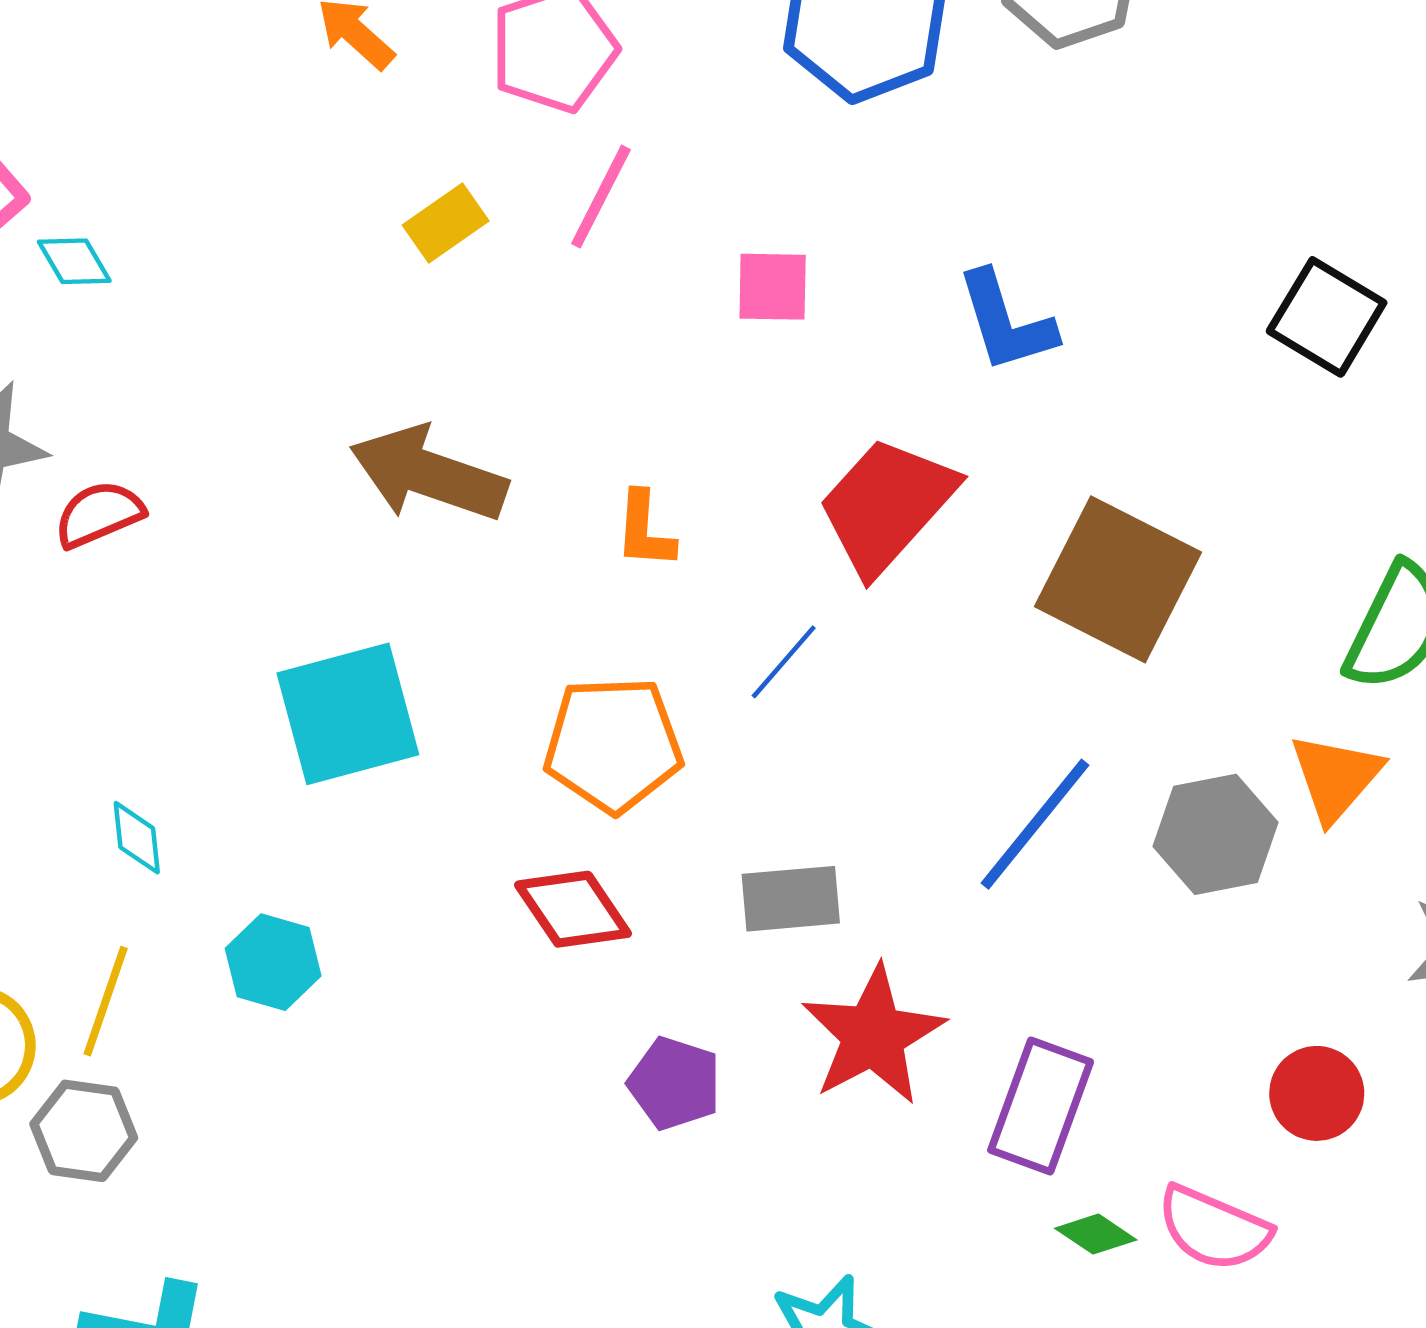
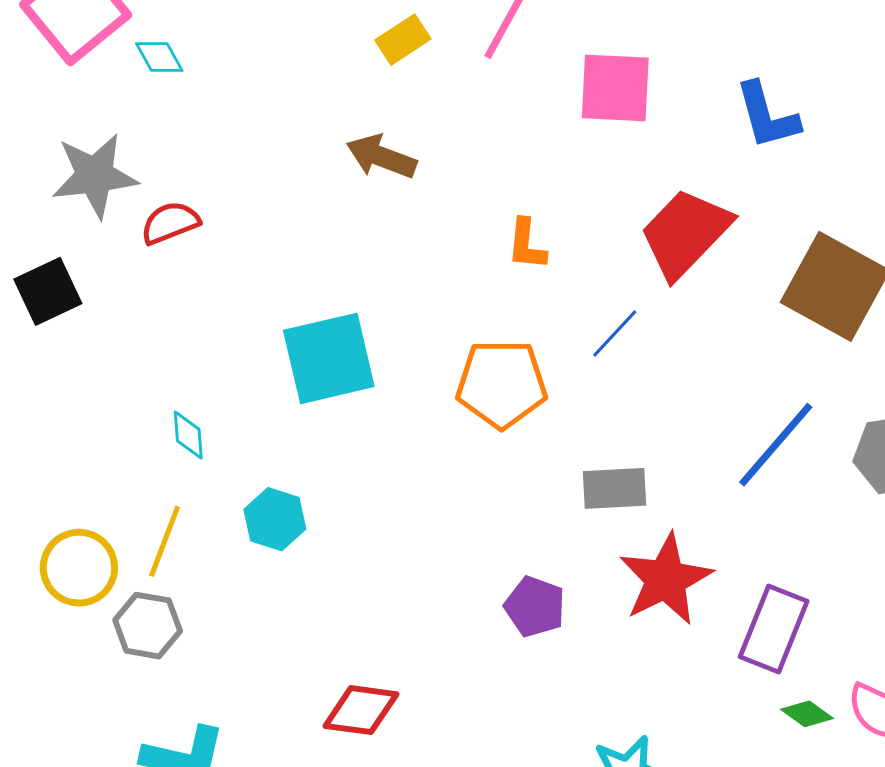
pink square: (773, 287) -> (615, 88), size x1.5
brown arrow: (428, 474) -> (381, 157), moved, size x0.7
red diamond: (573, 909) -> (361, 710), moved, turned -50

